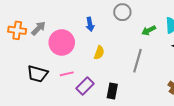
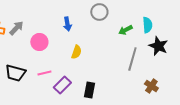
pink circle: (62, 42) -> (39, 42), size x0.7
gray line: (138, 61) -> (132, 59), moved

